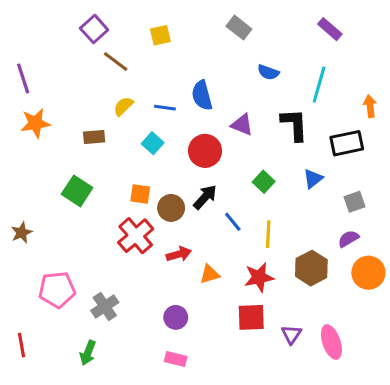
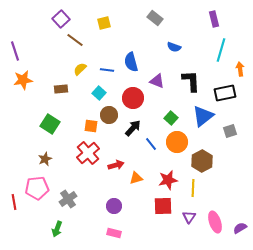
purple rectangle: (330, 29) -> (214, 19), turned 35
cyan line: (319, 85) -> (221, 50), moved
blue triangle: (313, 179) -> (203, 116), size x1.6
brown circle: (171, 208) -> (109, 115), moved
brown star: (22, 233) -> (45, 159), moved
yellow line: (268, 234) -> (193, 188), moved
purple semicircle: (348, 239) -> (240, 228), moved
brown hexagon: (311, 268) -> (202, 161), moved
orange circle: (368, 273) -> (177, 142), moved
red line: (22, 345) -> (14, 202), moved

